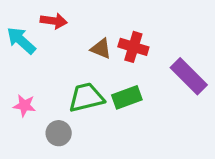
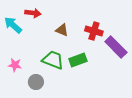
red cross: (133, 47) -> (94, 31), moved
green trapezoid: (86, 97) -> (53, 60), turned 35

